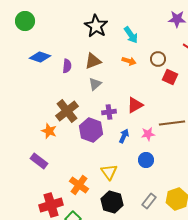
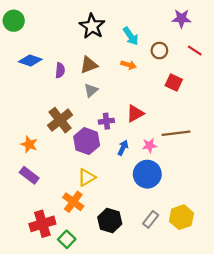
brown circle: (158, 59) -> (159, 51), moved
orange star: (49, 131) -> (29, 144), moved
blue circle: (146, 160) -> (147, 174), size x1.6
yellow triangle: (109, 172) -> (87, 177), moved, turned 36

